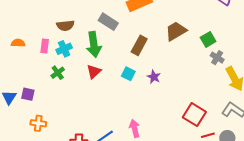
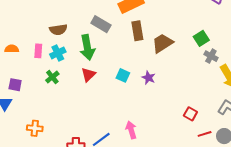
brown trapezoid: (176, 31) -> (163, 43), moved
brown rectangle: (139, 45) -> (137, 31), moved, turned -36
purple square: (28, 94) -> (15, 85), moved
red square: (194, 115) -> (190, 114), size x0.6

